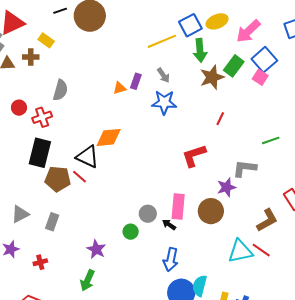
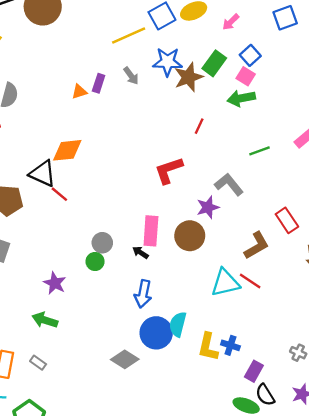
pink arrow: (248, 31) -> (231, 22), size x0.6
green arrow: (200, 50) -> (241, 98), moved, turned 85
blue square: (264, 60) -> (250, 55), size x0.7
blue star: (164, 102) -> (168, 62), moved
gray L-shape: (245, 168) -> (229, 184), turned 45
red line: (80, 177) -> (59, 194), moved
gray circle: (148, 214) -> (102, 243), moved
green arrow: (87, 280) -> (45, 320), turned 85

